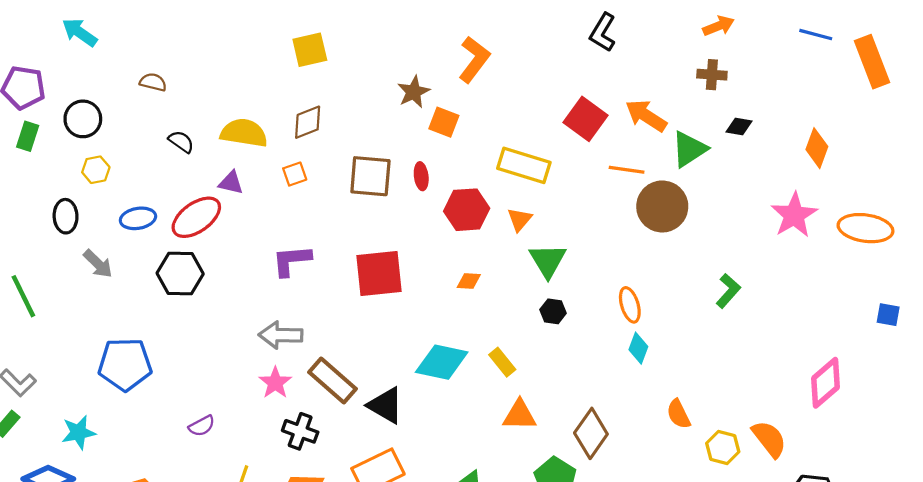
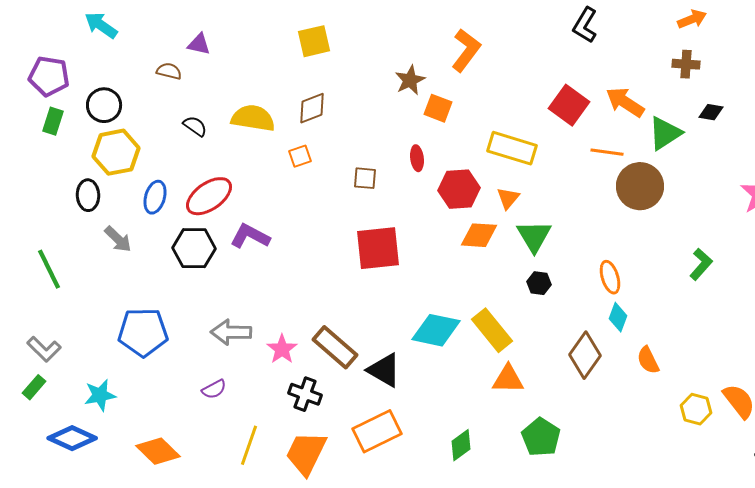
yellow hexagon: (96, 170) -> (116, 152), size x1.8
brown square: (370, 176) -> (365, 178), moved, size x0.6
purple triangle: (231, 183) -> (199, 44), moved
blue ellipse: (138, 218) -> (155, 197), turned -64
purple L-shape: (291, 261) -> (250, 236), moved, turned 33
orange diamond: (469, 281) -> (479, 235), moved, size x1.6
gray arrow: (281, 335) -> (231, 332), moved
yellow rectangle: (502, 362) -> (492, 330), size x1.6
orange semicircle: (678, 414) -> (648, 360), moved
brown diamond: (591, 433) -> (585, 355), moved

